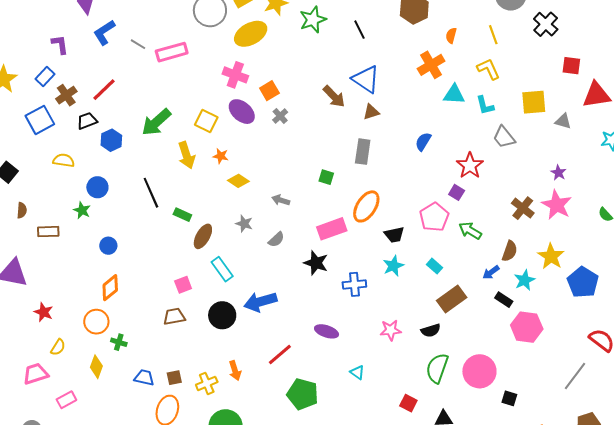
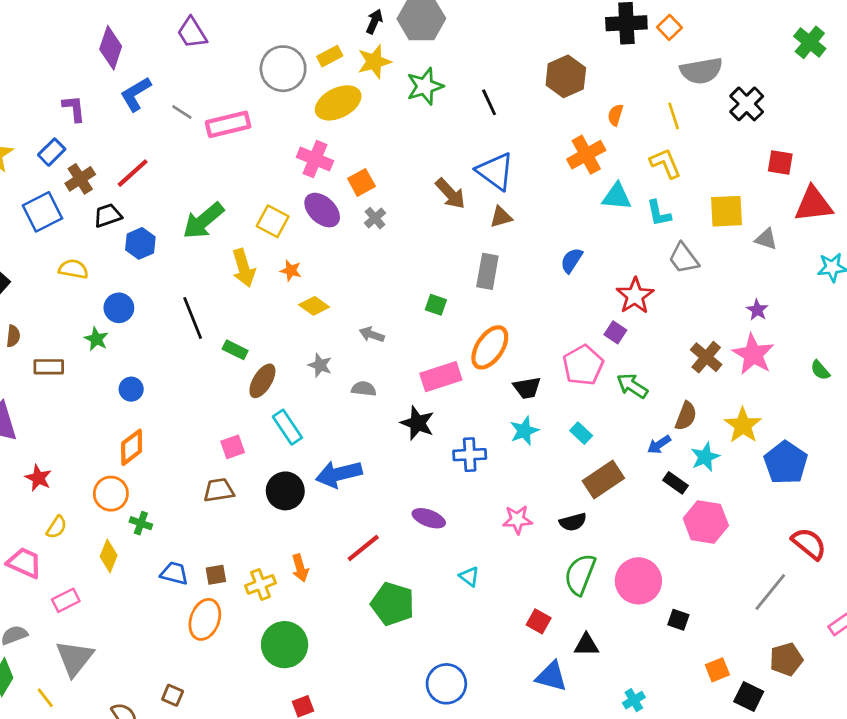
gray semicircle: (276, 240) -> (364, 389), turned -132
pink trapezoid: (36, 374) -> (24, 563), turned 40

